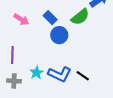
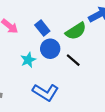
cyan star: (37, 73) -> (28, 60), moved
black line: (83, 76) -> (73, 60), moved

